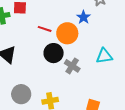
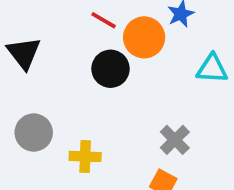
cyan triangle: (104, 56) -> (212, 69), moved
gray cross: (72, 66) -> (175, 140), moved

